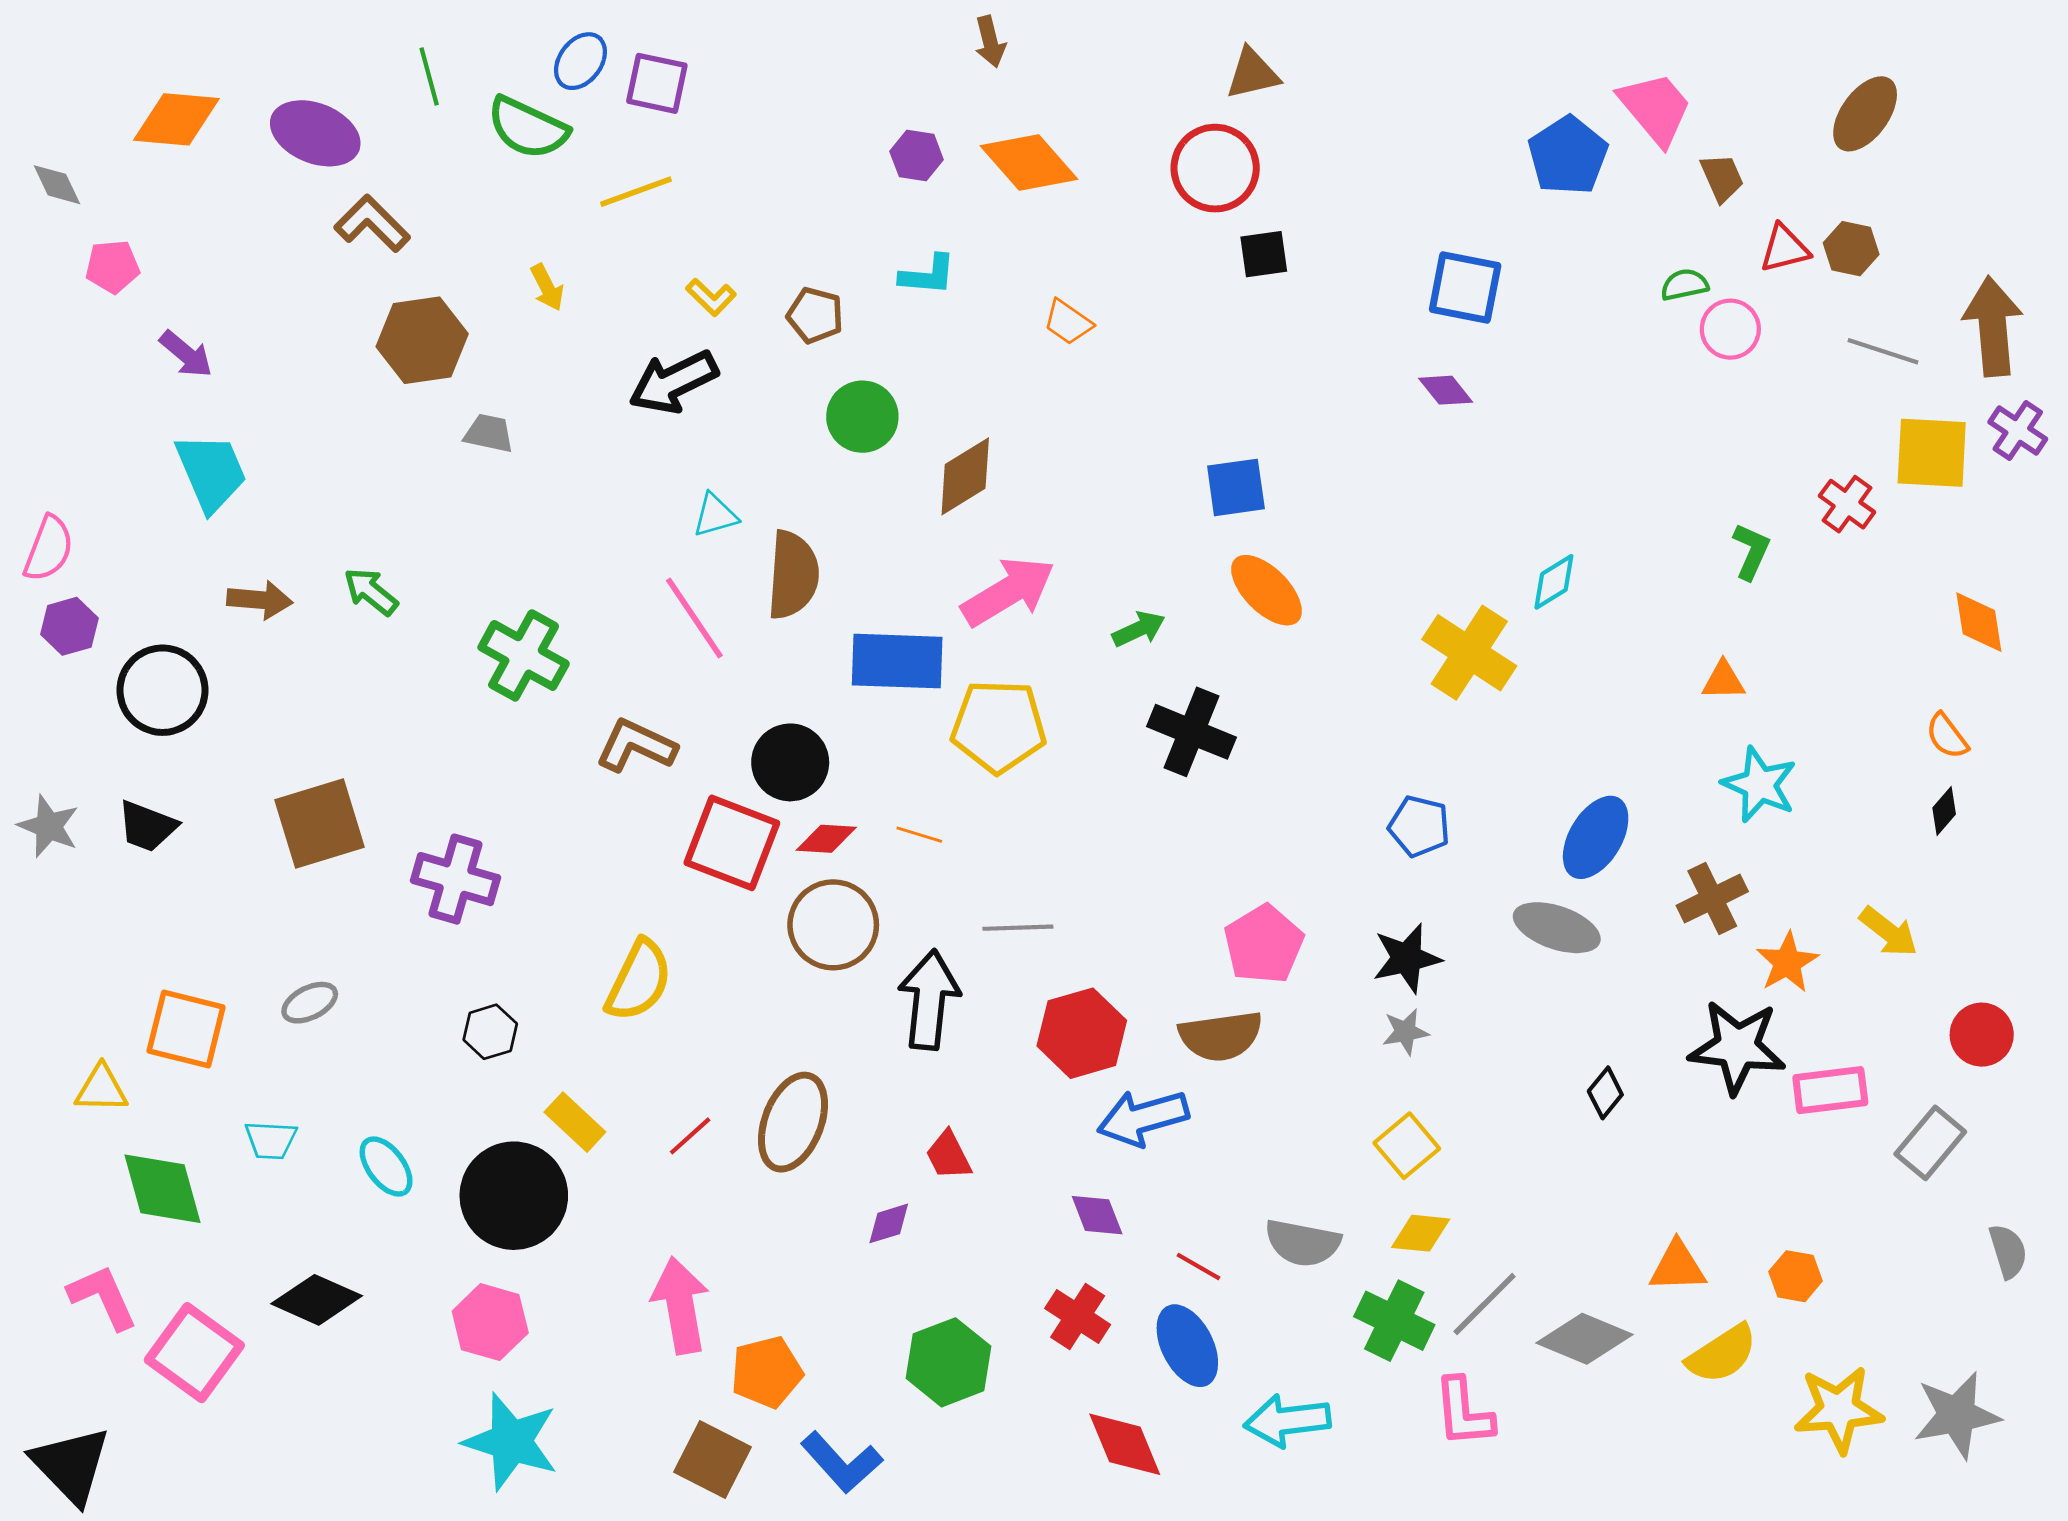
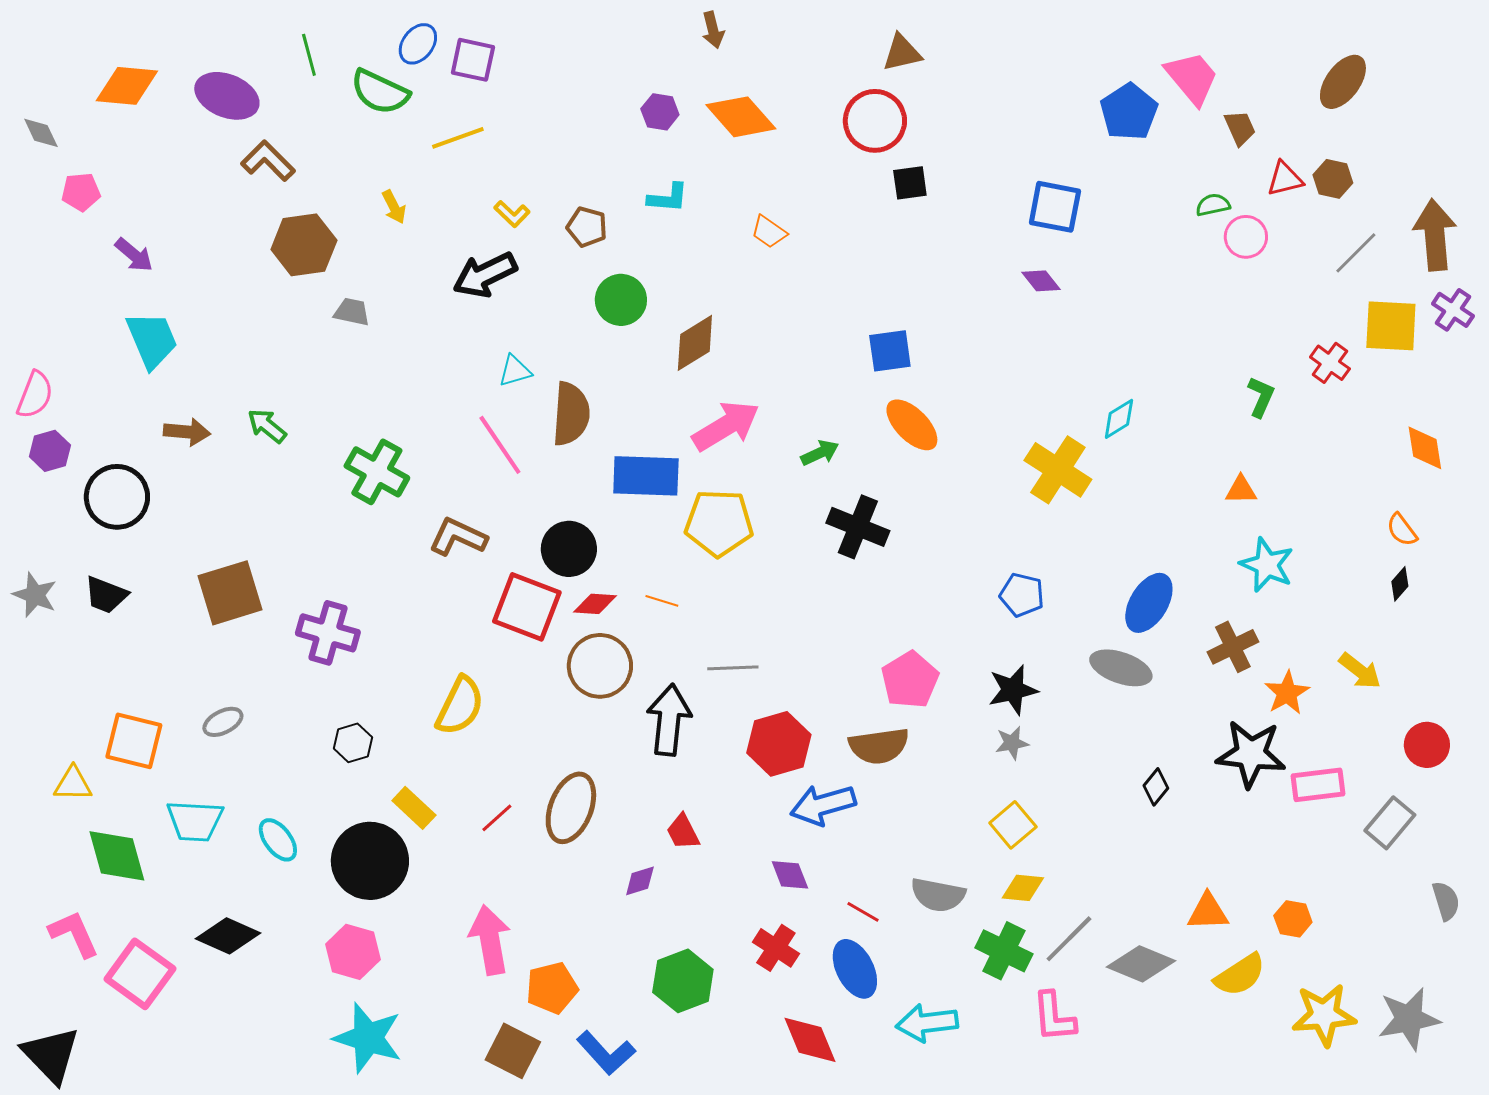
gray line: (1883, 351) -> (1356, 253), turned -63
cyan trapezoid: (271, 1140) -> (195, 821), size x1.5

